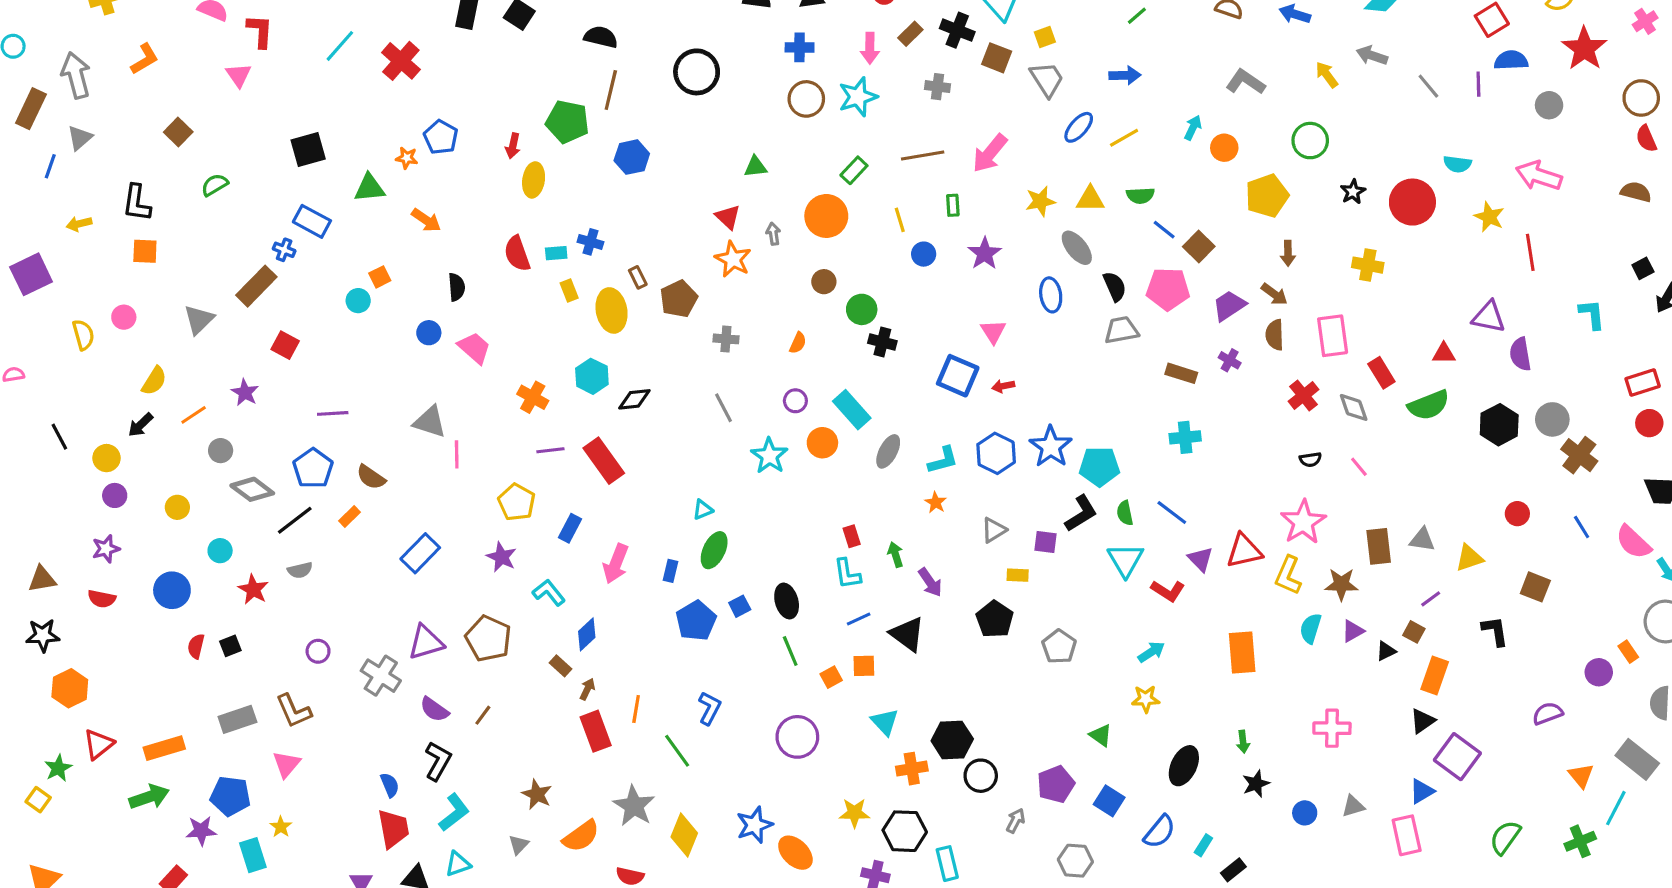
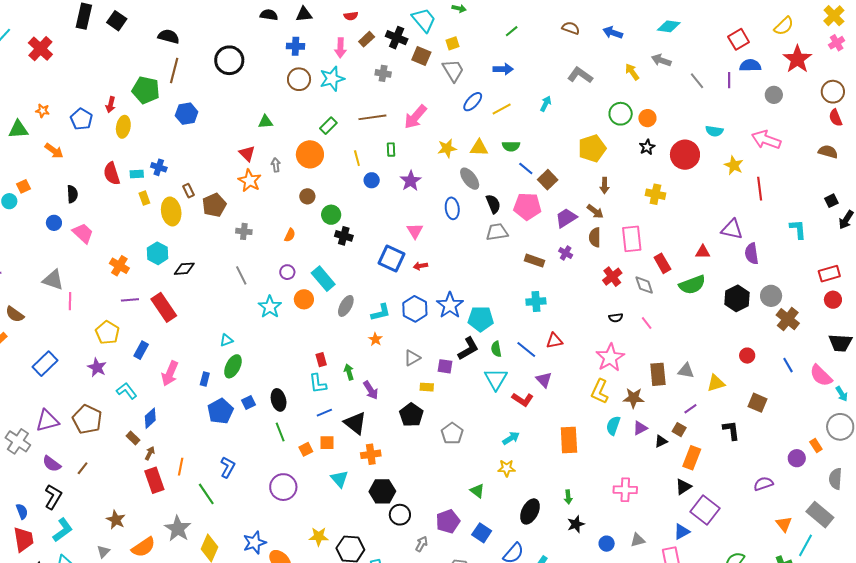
blue pentagon: (441, 137) -> (81, 119), moved
orange circle: (1224, 148) -> (647, 118), moved
red triangle: (1244, 551) -> (554, 341), moved, size x0.7
orange cross: (912, 769) -> (371, 454), moved

